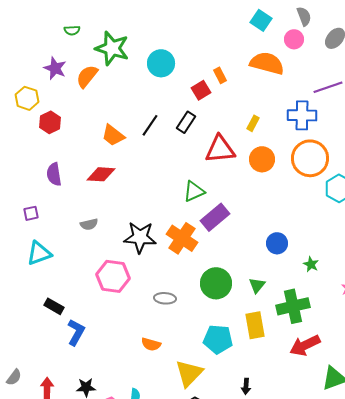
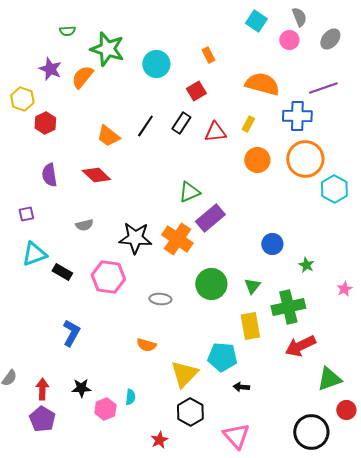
orange semicircle: (267, 63) -> (262, 84), moved
orange rectangle: (220, 75) -> (208, 55), moved
red triangle: (220, 149) -> (215, 132), moved, size x0.7
red diamond: (101, 174) -> (96, 175), turned 40
black rectangle: (54, 306) -> (62, 272), moved
cyan pentagon: (218, 339) -> (222, 357), moved
black arrow: (246, 386) -> (241, 387), turned 91

